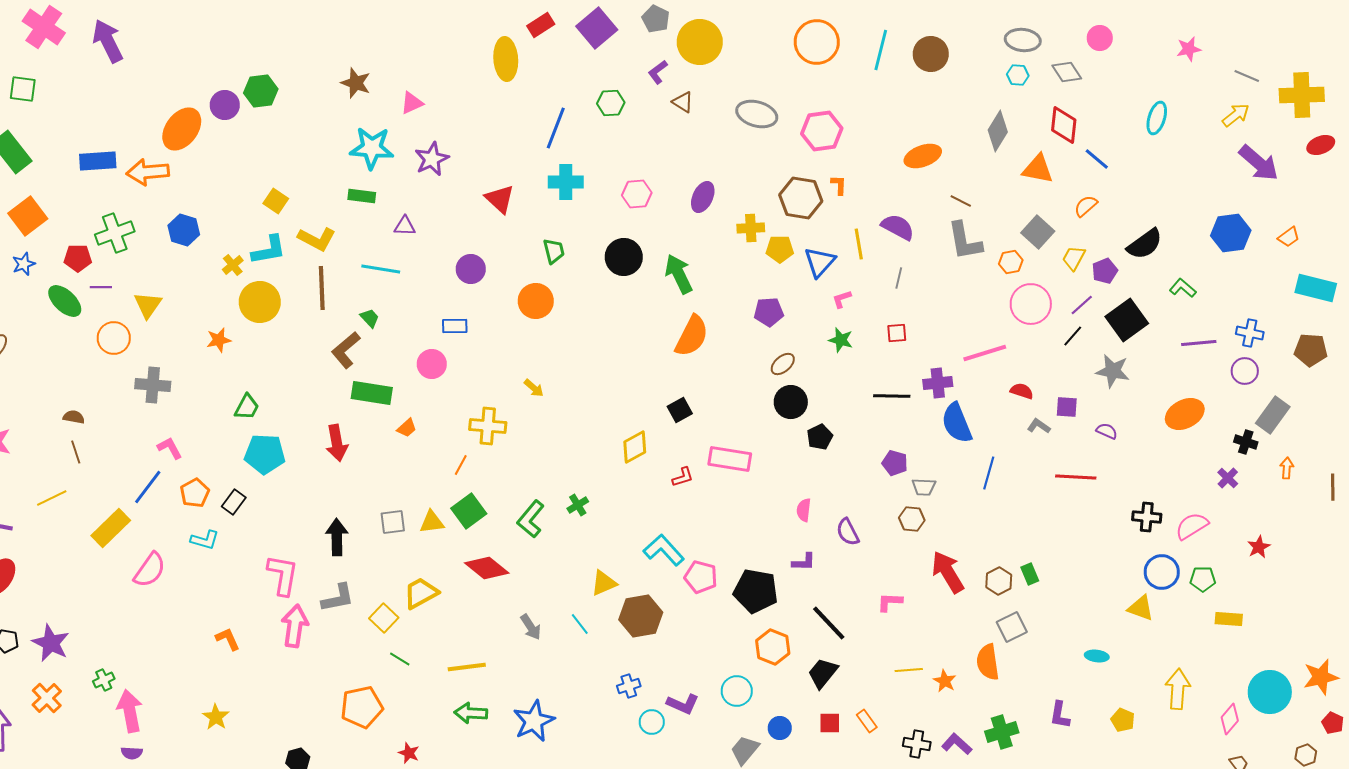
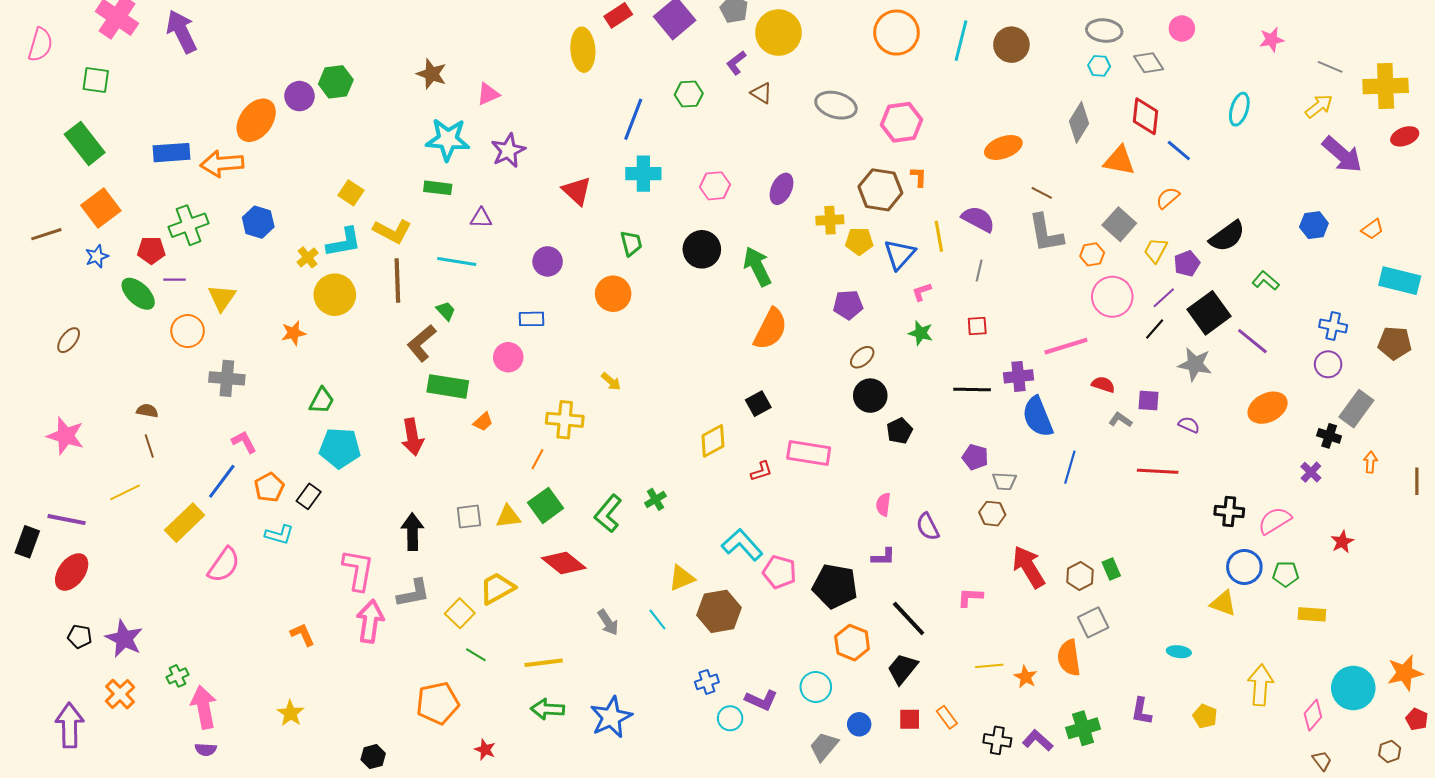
blue hexagon: (1231, 233) -> (1314, 225), size x0.7
purple line: (1199, 343) -> (1252, 341), moved, turned 44

